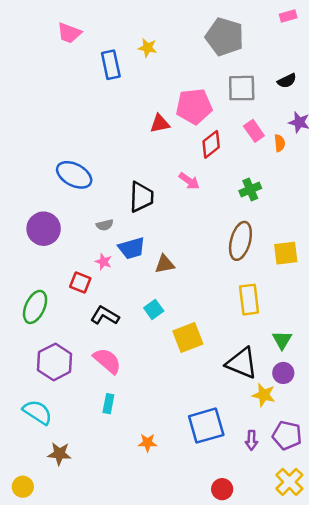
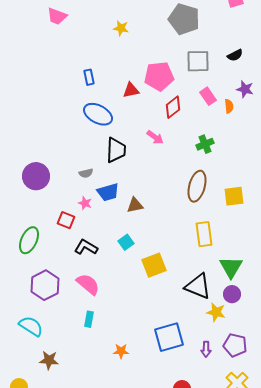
blue rectangle: (111, 65) -> (89, 77), moved, size x0.7
blue ellipse: (74, 175) -> (98, 114), moved
green triangle: (282, 340) -> (231, 267), size x1.4

